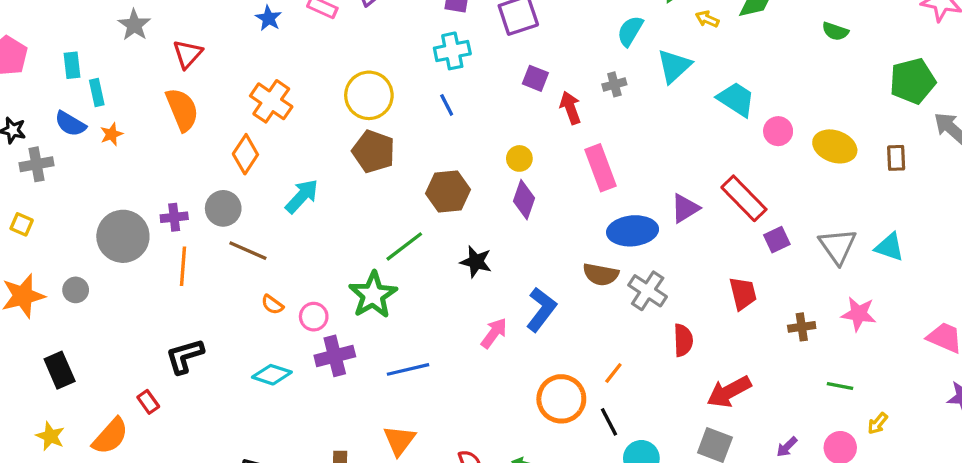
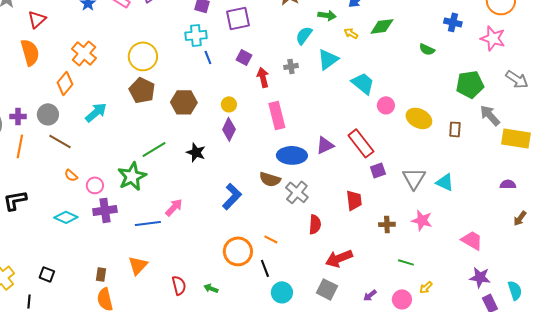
blue line: (447, 105) -> (208, 57), moved
brown hexagon: (448, 191) -> (184, 102), moved
black star: (476, 262) -> (196, 152), moved
pink arrow: (494, 333) -> (174, 207), moved
orange line: (613, 373) -> (271, 239), turned 72

